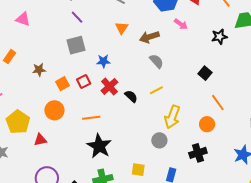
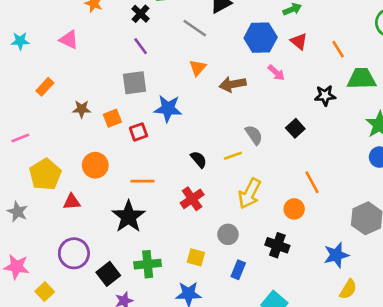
blue star: (103, 61) -> (168, 109), size x1.5
gray semicircle: (156, 61) -> (254, 135), moved
black square: (205, 73) -> (295, 128), moved
orange square: (63, 84) -> (112, 118), moved
red cross: (109, 86) -> (192, 199), moved
gray circle: (159, 140) -> (228, 234), moved
black star: (99, 146) -> (129, 217), moved
black cross: (198, 153) -> (277, 245), turned 30

